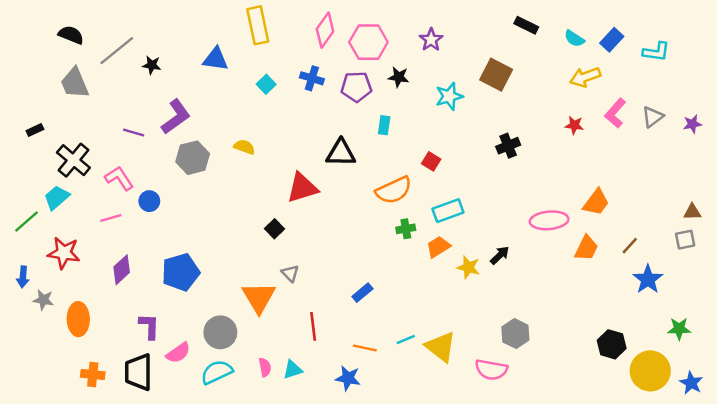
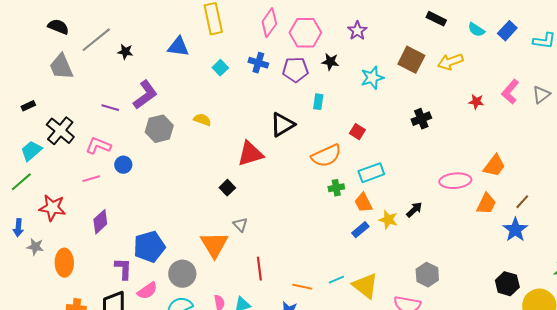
yellow arrow: (585, 77) -> (450, 62), moved
black triangle: (341, 153) -> (282, 125), turned -32
pink L-shape: (119, 178) -> (98, 146), turned -35
cyan trapezoid: (57, 197) -> (31, 151), moved
orange trapezoid: (438, 247) -> (363, 203), turned -85
blue pentagon: (181, 272) -> (149, 247), moved
blue star: (648, 279) -> (515, 230), moved
blue rectangle: (362, 293) -> (360, 230), moved

